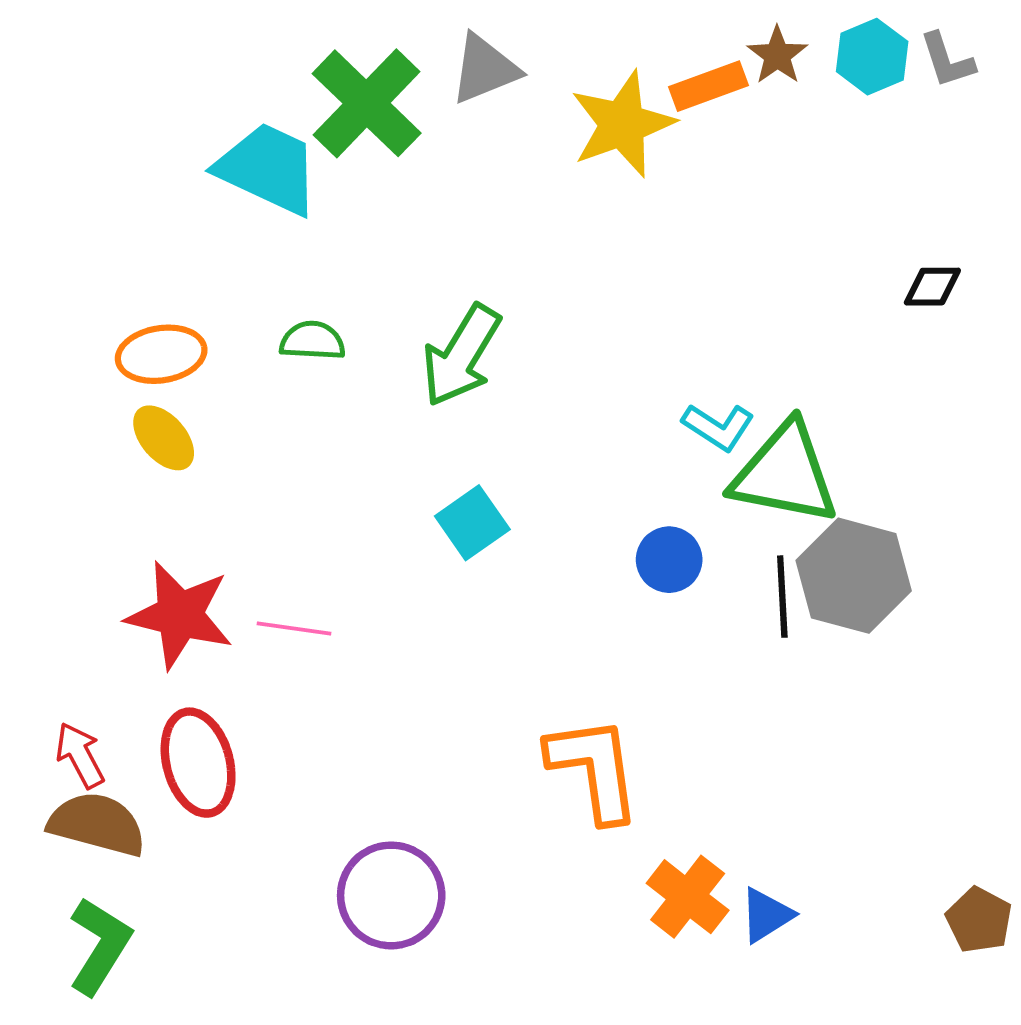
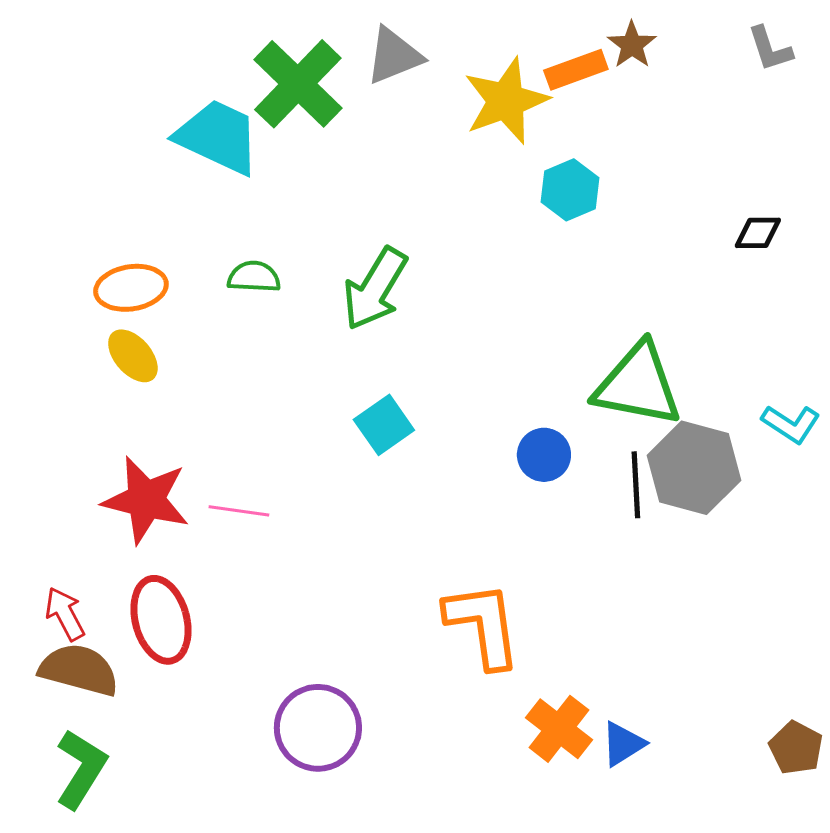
cyan hexagon: (872, 57) -> (570, 190), moved
cyan L-shape: (718, 427) -> (791, 424), moved

